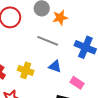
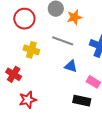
yellow cross: (26, 70) -> (31, 50), moved

